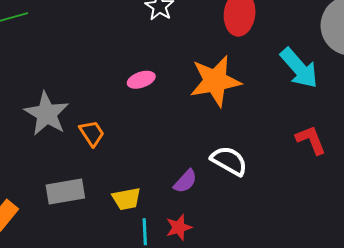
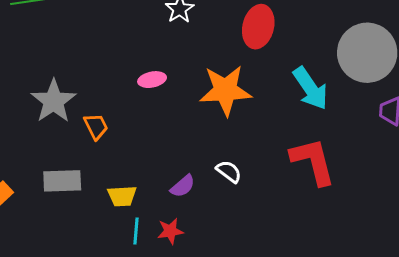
red L-shape: (311, 140) -> (313, 161), size x1.6
white semicircle: (229, 161) -> (229, 171), size x0.7

